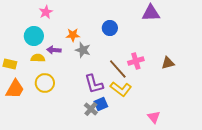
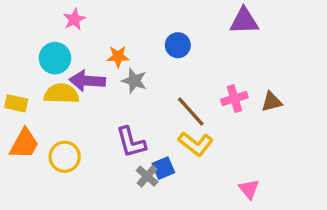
purple arrow: (54, 50) -> (87, 81), size x1.5
yellow semicircle: (38, 58) -> (61, 94), size x1.5
pink cross: (136, 61) -> (234, 99), moved
yellow circle: (45, 83) -> (65, 157), moved
purple L-shape: (94, 84) -> (131, 142), moved

